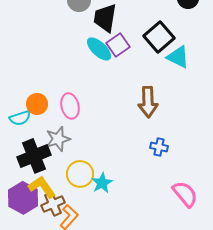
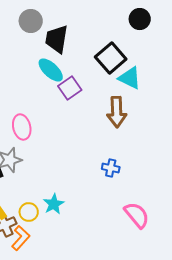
purple square: (118, 45) -> (70, 88), moved
brown arrow: (148, 102) -> (117, 112), moved
yellow circle: (80, 174) -> (29, 212), moved, size x0.7

